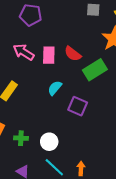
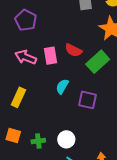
purple pentagon: (31, 15) -> (26, 20), turned 30

